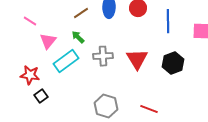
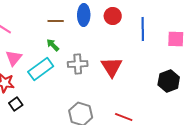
brown line: (81, 13) -> (56, 21), turned 35
pink triangle: (48, 41) -> (14, 58), moved
black hexagon: (173, 63) -> (169, 81), moved

